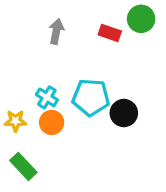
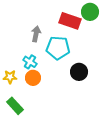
gray arrow: (56, 31) -> (36, 34), moved
red rectangle: (110, 33) -> (70, 21), size x1.5
cyan pentagon: (91, 97) -> (58, 48), moved

